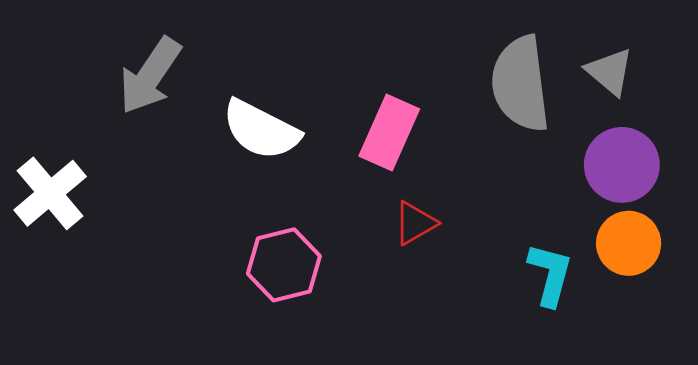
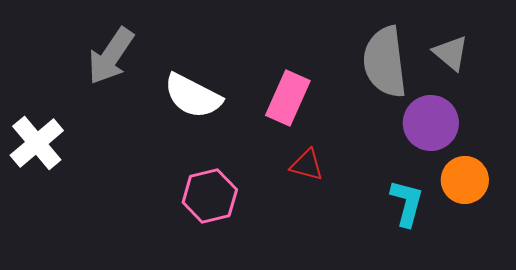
purple circle: (622, 165) -> (431, 123), moved
red triangle: (415, 223) -> (307, 165), turned 45

